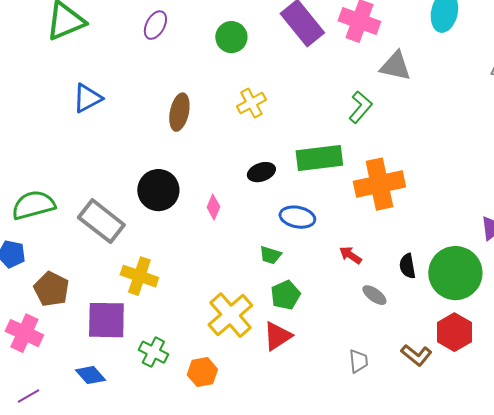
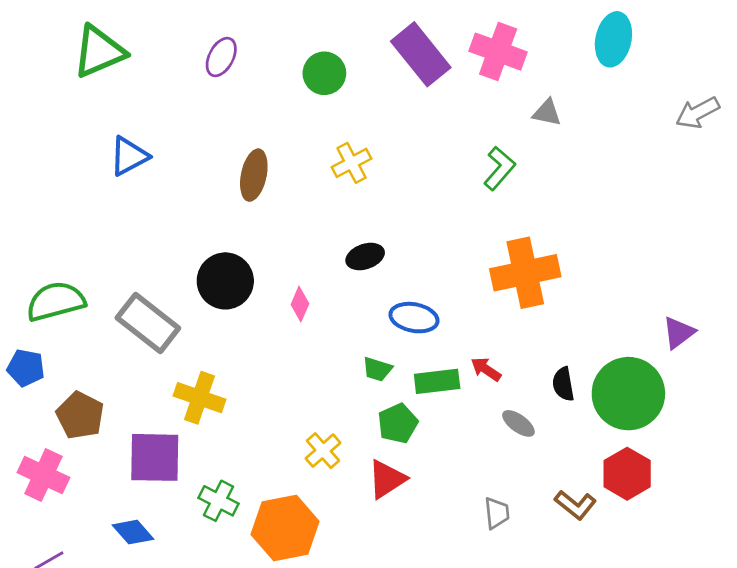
gray triangle: (395, 66) -> (547, 113), size x0.7
green rectangle: (319, 158) -> (437, 381), moved, size x0.7
yellow cross: (230, 315) -> (323, 451), size x0.6
orange hexagon: (202, 372) -> (285, 528), size x1.6

